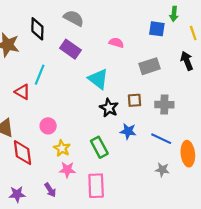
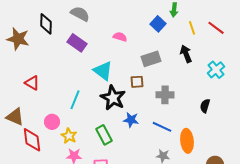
blue square: (157, 29) -> (158, 24), turned 35
cyan line: (40, 75) -> (75, 100), moved
brown square: (134, 100) -> (137, 82), moved
black star: (109, 108) -> (113, 98), size x1.4
pink circle: (48, 126) -> (52, 122), moved

